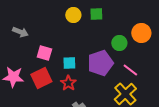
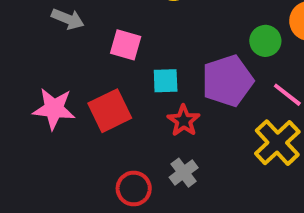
pink square: (44, 53) -> (126, 45), moved
red star: (68, 83) -> (184, 121), moved

